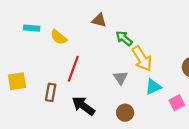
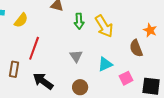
yellow semicircle: (59, 37) -> (21, 20), turned -91
green arrow: (124, 38) -> (79, 21), turned -133
yellow arrow: (142, 59) -> (104, 26), moved

